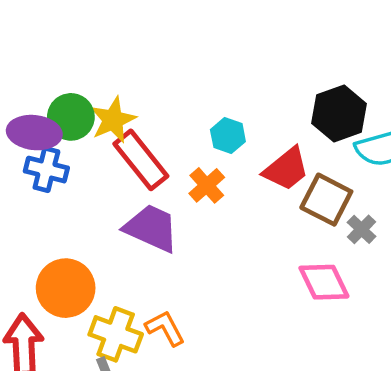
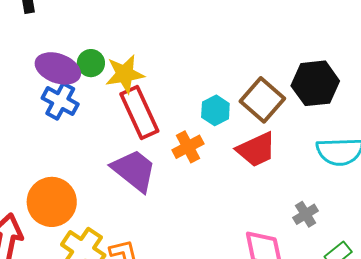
black hexagon: (339, 114) -> (315, 83), moved
green circle: (71, 117) -> (91, 63), size x0.7
brown square: (326, 200) -> (262, 100), moved

